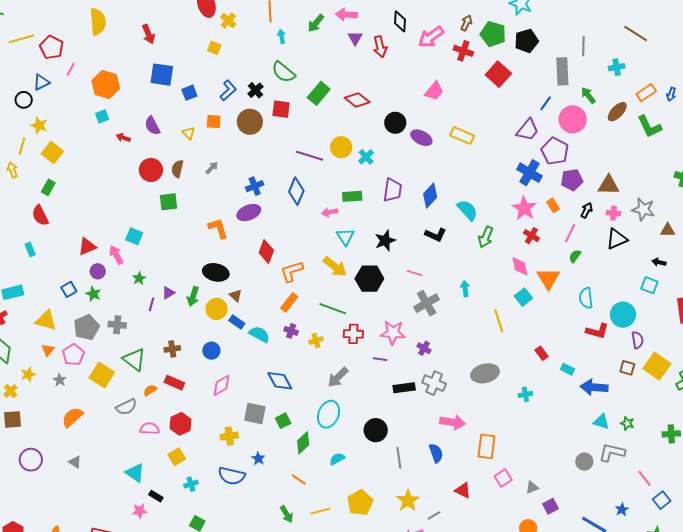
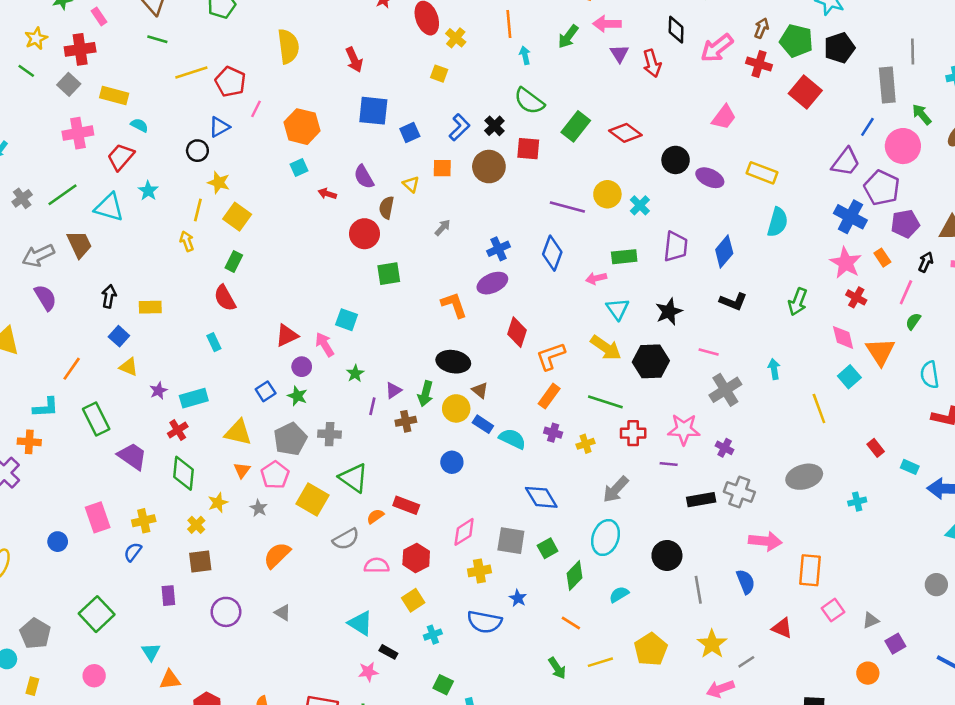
brown semicircle: (177, 169) -> (387, 208), moved
cyan semicircle: (467, 210) -> (778, 222), moved, turned 60
brown cross: (172, 349) -> (406, 421), moved
pink diamond: (222, 385) -> (464, 532), moved

